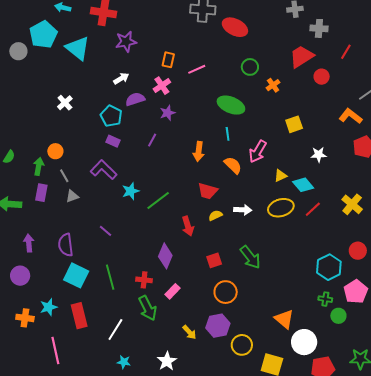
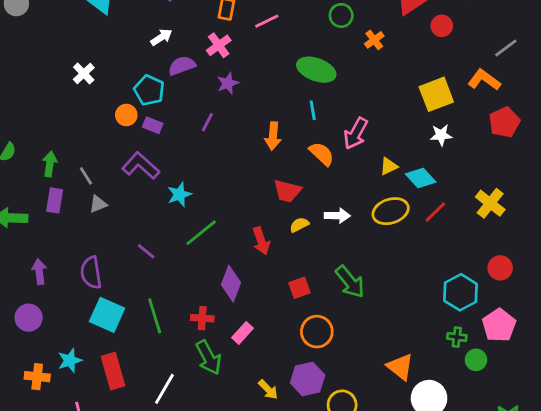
yellow square: (294, 124) -> (436, 94), moved, size x1.4
orange circle: (55, 151) -> (126, 115), moved
green line: (158, 200) -> (201, 233), moved

